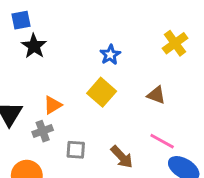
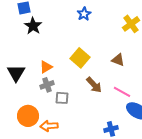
blue star: (110, 55) -> (84, 14), moved
gray cross: (43, 131) -> (47, 85), moved
brown arrow: (122, 157) -> (94, 85), moved

